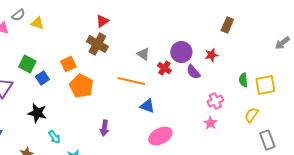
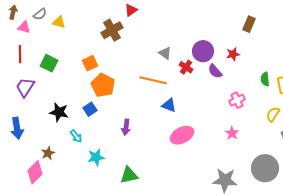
red triangle: (102, 21) -> (131, 10), moved
brown cross: (97, 44) -> (112, 30), moved, turned 30
blue square: (42, 78) -> (90, 109), moved
pink star: (210, 123) -> (232, 133), moved

